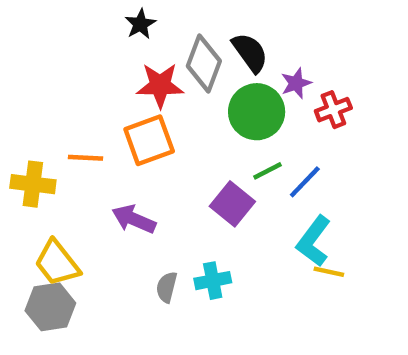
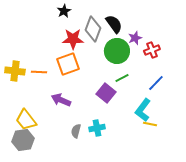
blue line: (305, 182) -> (156, 83), moved
yellow cross: (33, 184) -> (15, 71), moved

